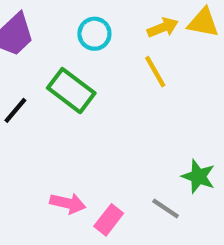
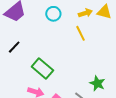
green rectangle: (71, 91) -> (42, 68), moved

